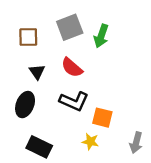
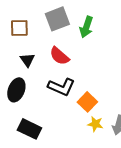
orange square: (102, 118) -> (87, 102), turned 30
yellow star: (90, 142) -> (95, 124), moved

